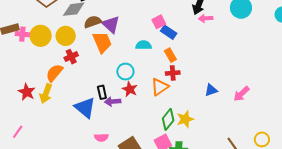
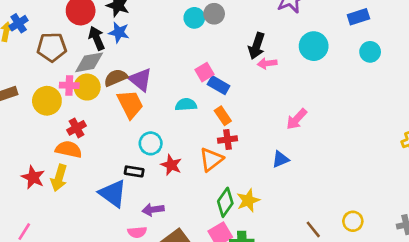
pink cross: (22, 34) -> (69, 85), moved
yellow circle: (66, 36) -> (87, 87), moved
red cross: (71, 57) -> (76, 128), moved
cyan circle: (125, 72) -> (151, 143), moved
orange semicircle: (54, 73) -> (69, 149), turned 66
black rectangle: (102, 92) -> (134, 171), turned -64
pink arrow: (241, 94) -> (297, 119), moved
purple arrow: (113, 102) -> (153, 210), moved

